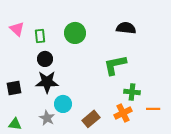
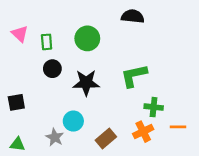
black semicircle: (126, 28) -> (133, 16), moved
black star: (47, 82) -> (86, 83), moved

